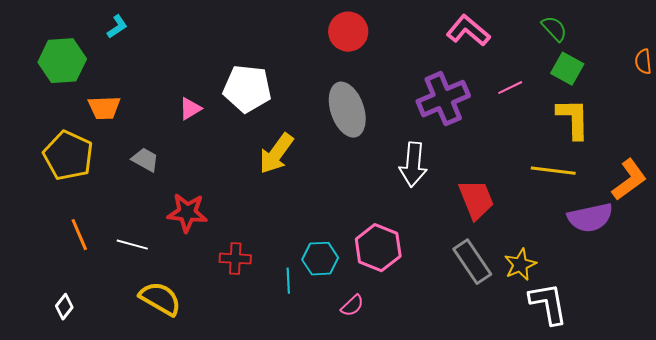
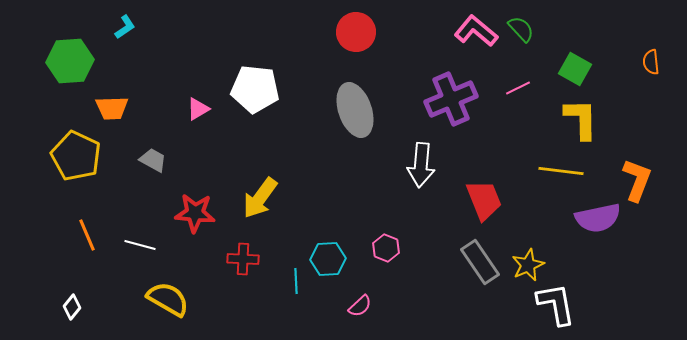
green semicircle: (554, 29) -> (521, 29), moved
yellow arrow: (276, 154) -> (260, 198), moved
orange L-shape: (629, 180) -> (637, 180), turned -33
pink hexagon: (378, 248) -> (386, 248), size x0.6

